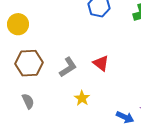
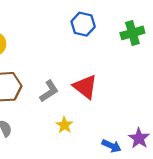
red triangle: (101, 63) -> (85, 87), size x1.4

